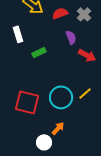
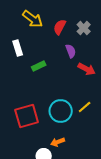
red semicircle: (60, 13) -> (60, 27), turned -42
red square: (27, 102) -> (27, 116), turned -30
orange arrow: (58, 128) -> (58, 142), turned -152

